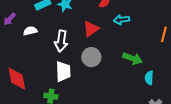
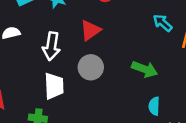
cyan arrow: (121, 20) -> (163, 23), moved, turned 49
cyan semicircle: (149, 78) -> (154, 106), moved

